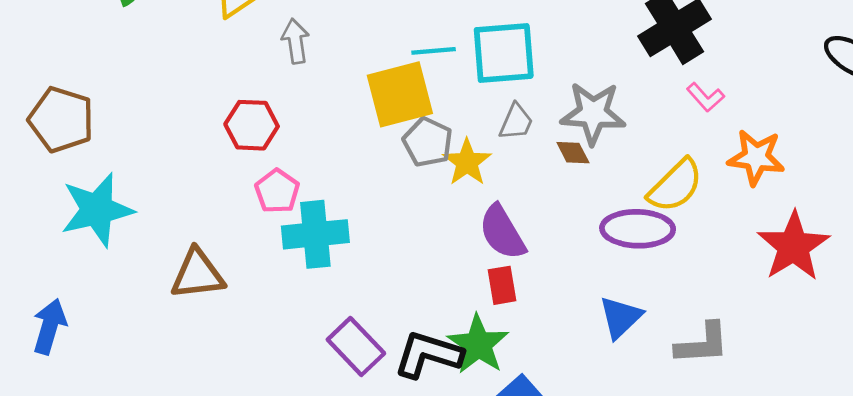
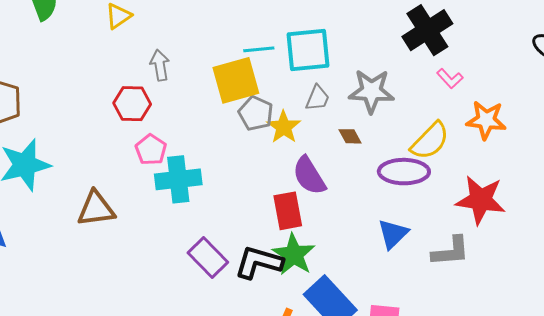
gray arrow: (295, 41) -> (160, 65), moved
brown diamond: (573, 153) -> (350, 136), moved
red star: (794, 246) -> (481, 200), moved, turned -30
red rectangle: (502, 285) -> (288, 211), moved, size x1.4

